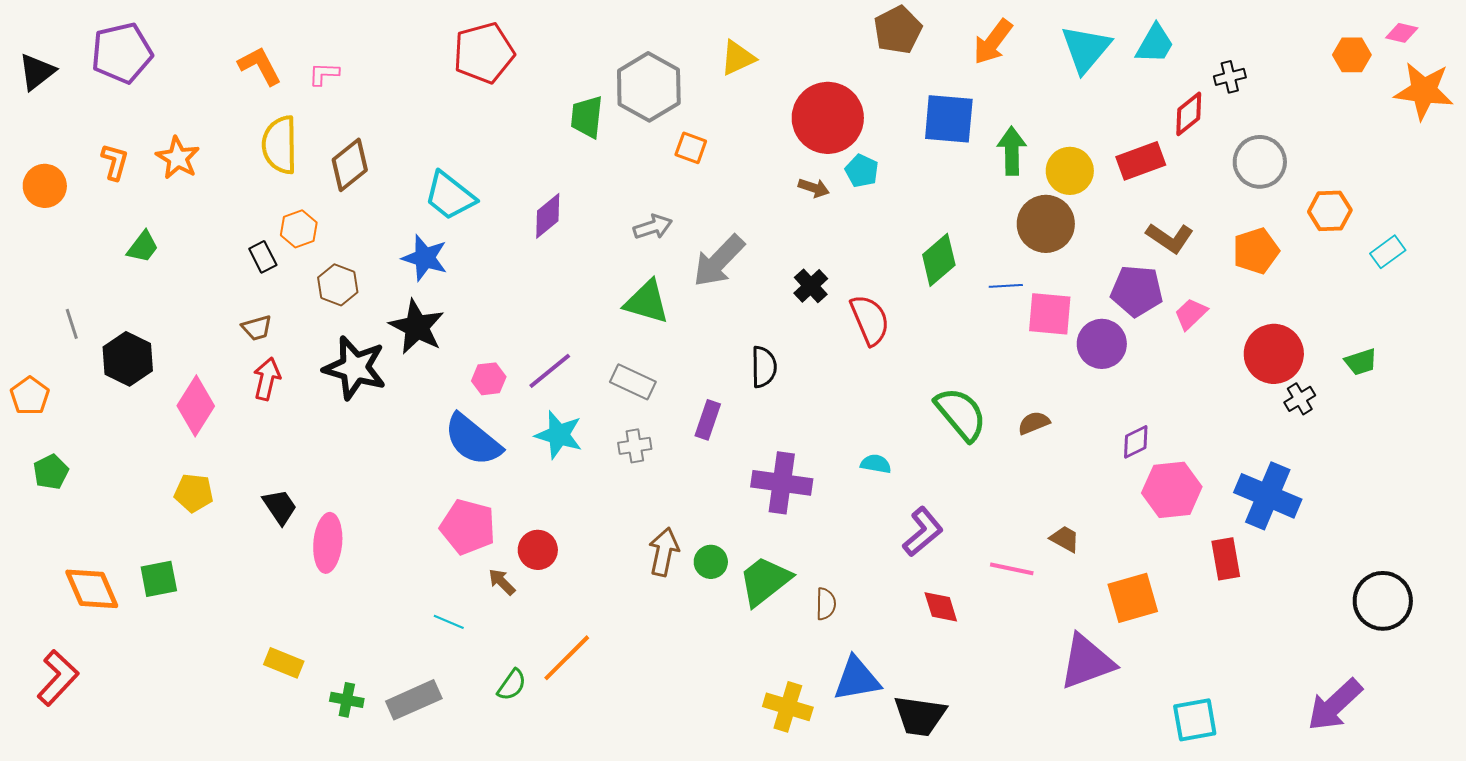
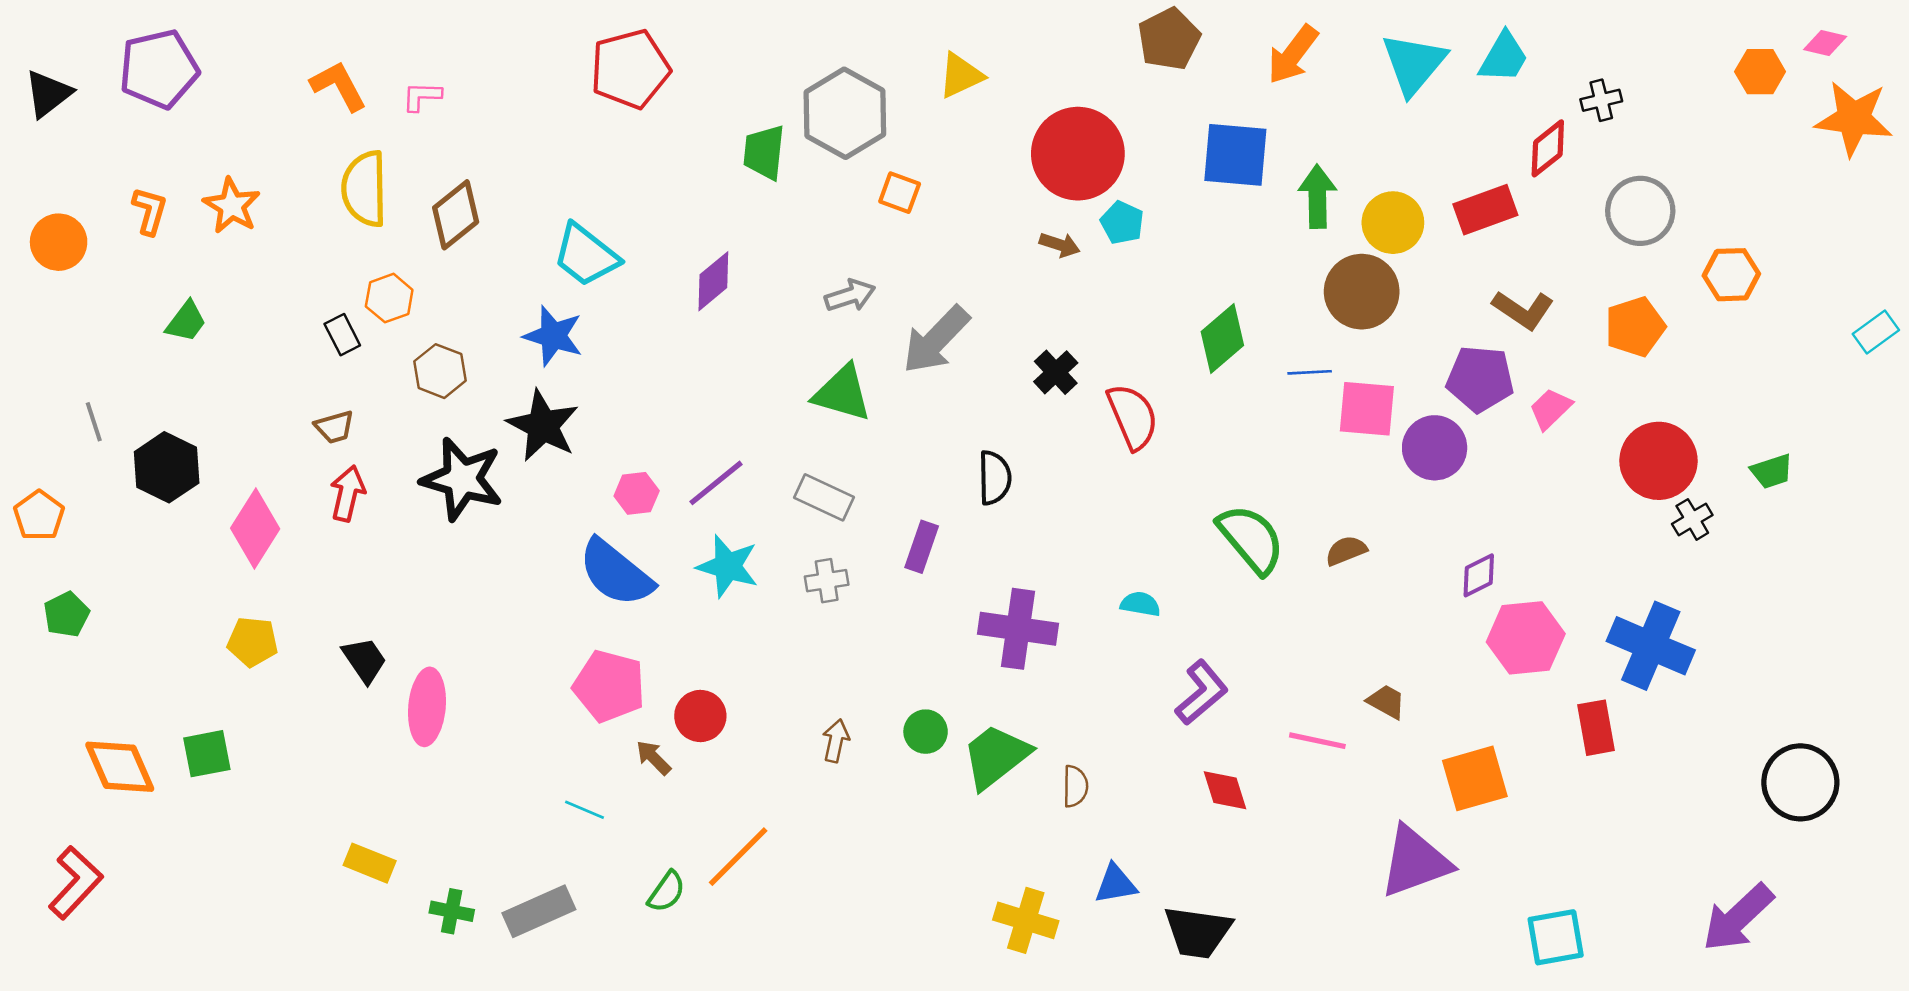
cyan rectangle: (1388, 252) -> (1876, 332), moved
brown arrow: (664, 552) -> (836, 741), moved, size x0.7
blue triangle: (857, 679) -> (1116, 884), size x0.7

